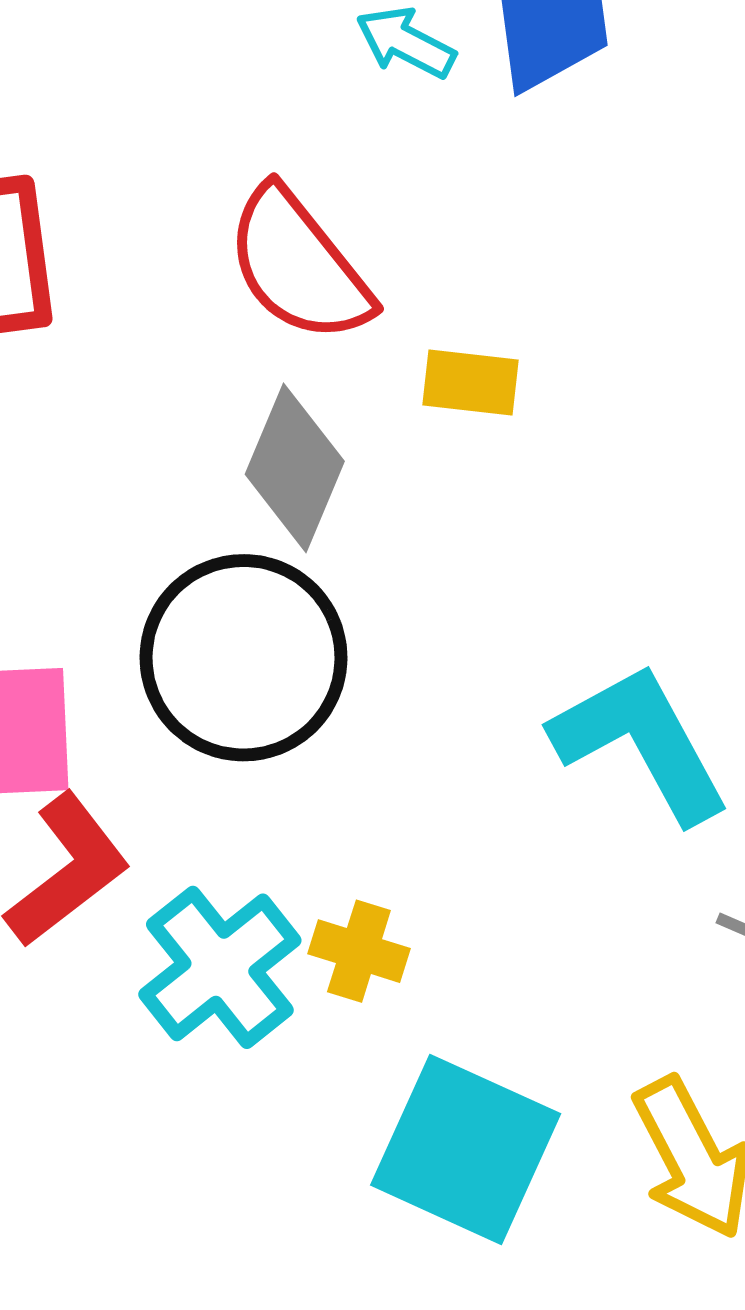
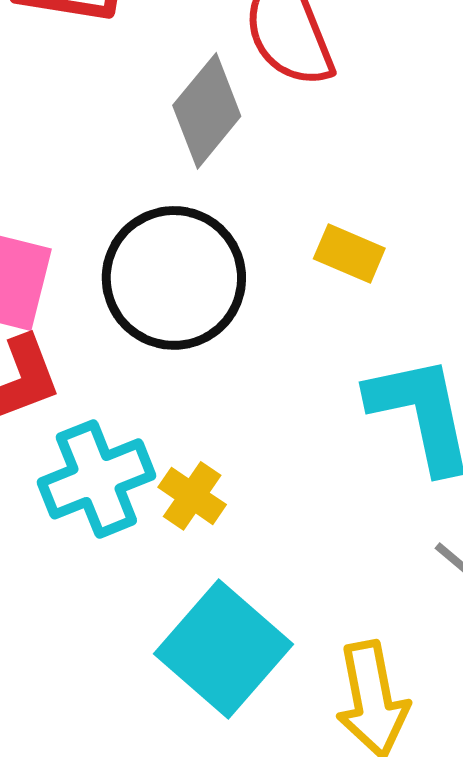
yellow rectangle: (470, 382) -> (349, 253), moved
gray diamond: (295, 468) -> (207, 111), moved

